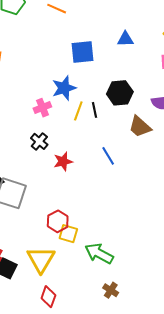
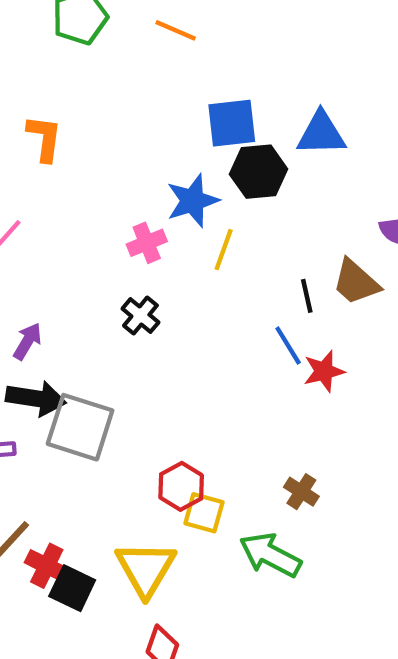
blue triangle: (125, 39) -> (321, 134), moved, size x1.4
black hexagon: (120, 93) -> (259, 172), moved
black line: (95, 110) -> (307, 296), moved
red star: (63, 161) -> (324, 371), moved
brown cross: (111, 290) -> (301, 492), moved

